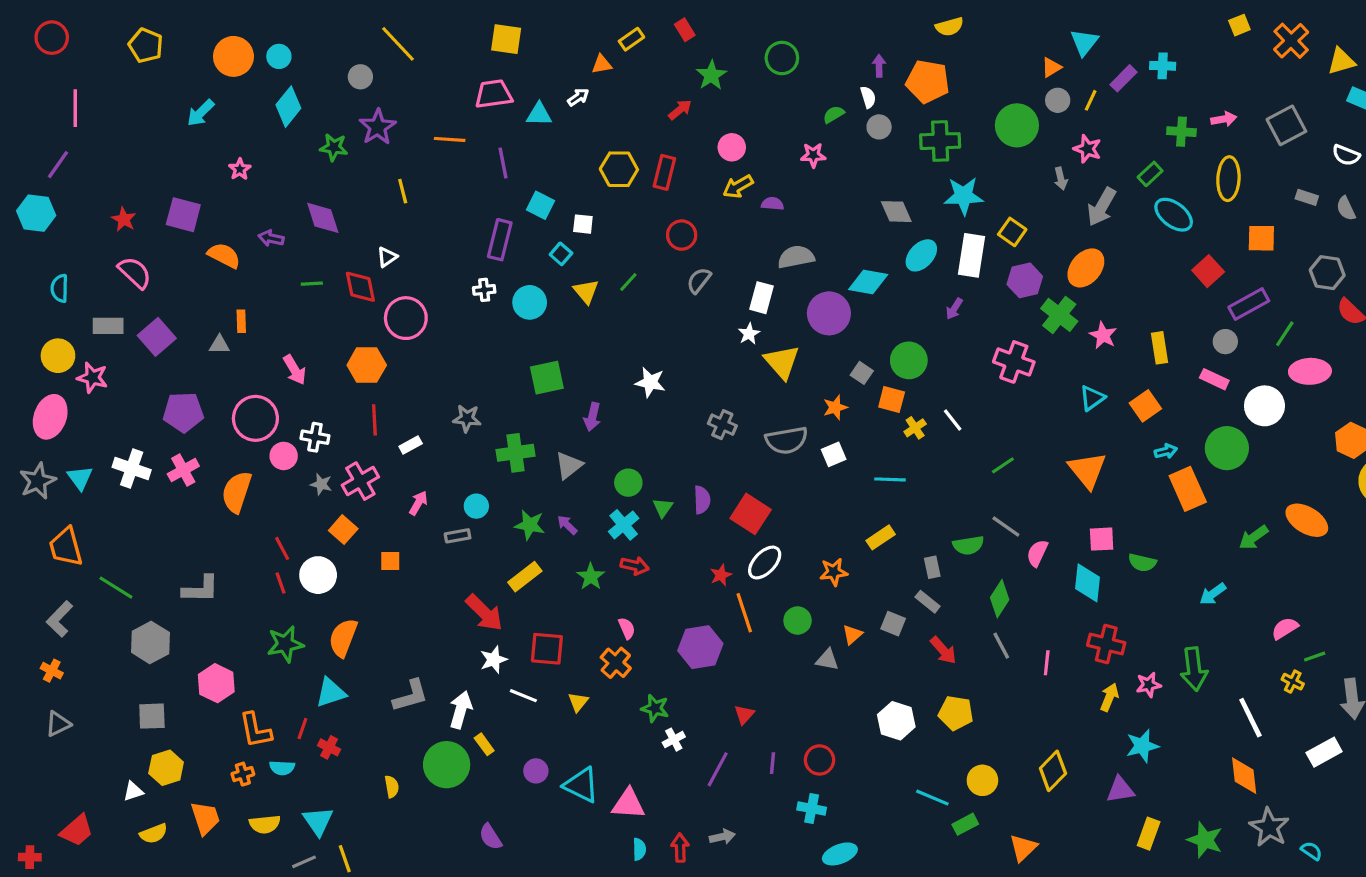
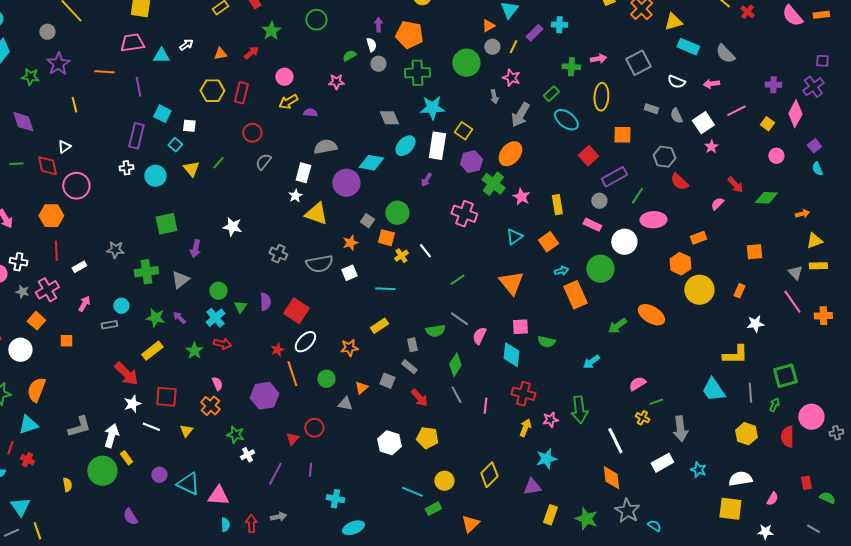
orange triangle: (602, 64) -> (220, 54), moved
yellow triangle: (782, 362) -> (316, 214), turned -30
red circle: (819, 760) -> (314, 428), moved

